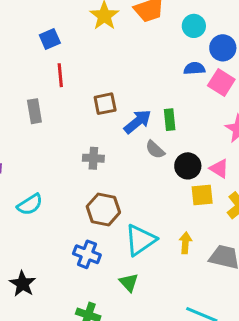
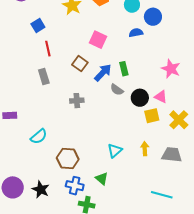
pink square: (221, 82) -> (98, 40), moved
brown square: (105, 104) -> (80, 64), turned -35
gray rectangle: (34, 111) -> (44, 77), moved
brown hexagon: (103, 209) -> (68, 159), moved
cyan triangle: (140, 240) -> (115, 151), size x0.7
blue cross: (87, 254) -> (75, 186), moved
green triangle: (129, 282) -> (102, 179), moved

